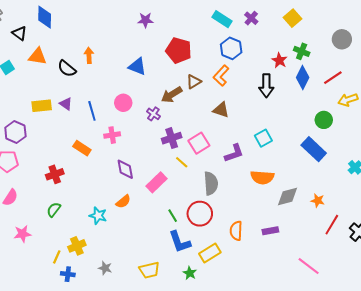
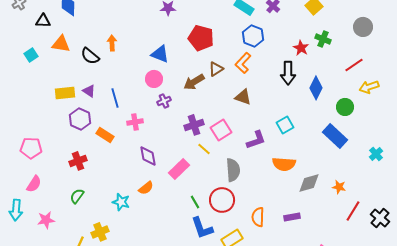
black triangle: (19, 33) -> (43, 21), turned -35
blue diamond: (303, 78) -> (316, 88), moved
pink circle: (123, 103) -> (154, 79), moved
purple cross: (153, 114) -> (164, 101), moved, turned 32
purple hexagon: (15, 132) -> (80, 119), moved

